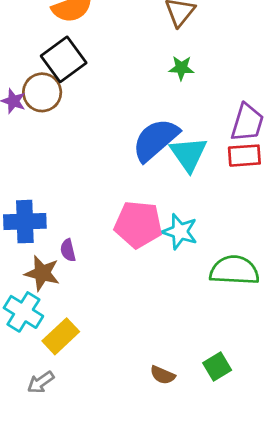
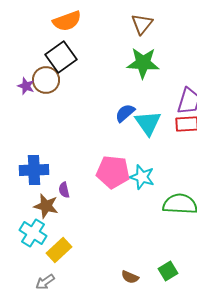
green star: (181, 68) -> (143, 63), size x1.8
blue semicircle: (155, 140) -> (125, 113), size x0.6

